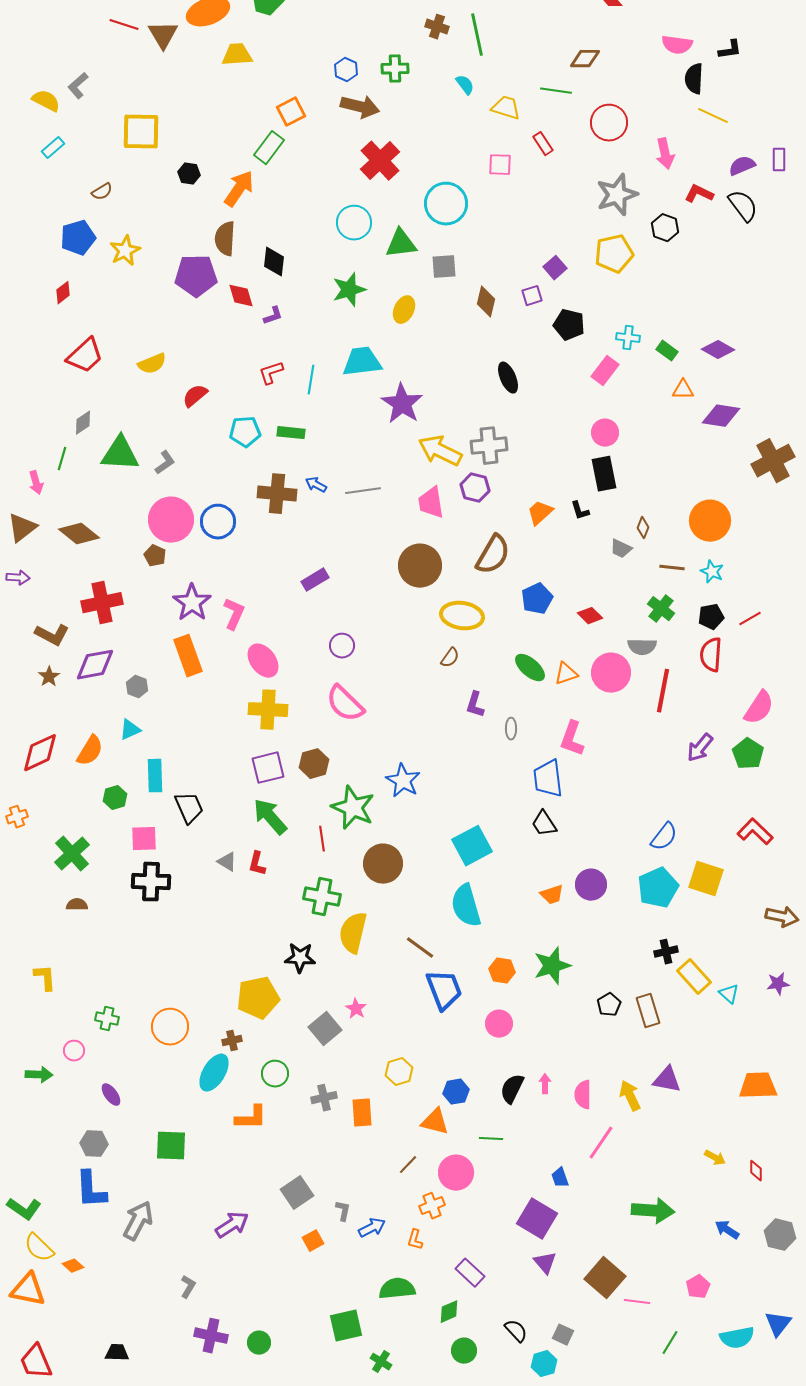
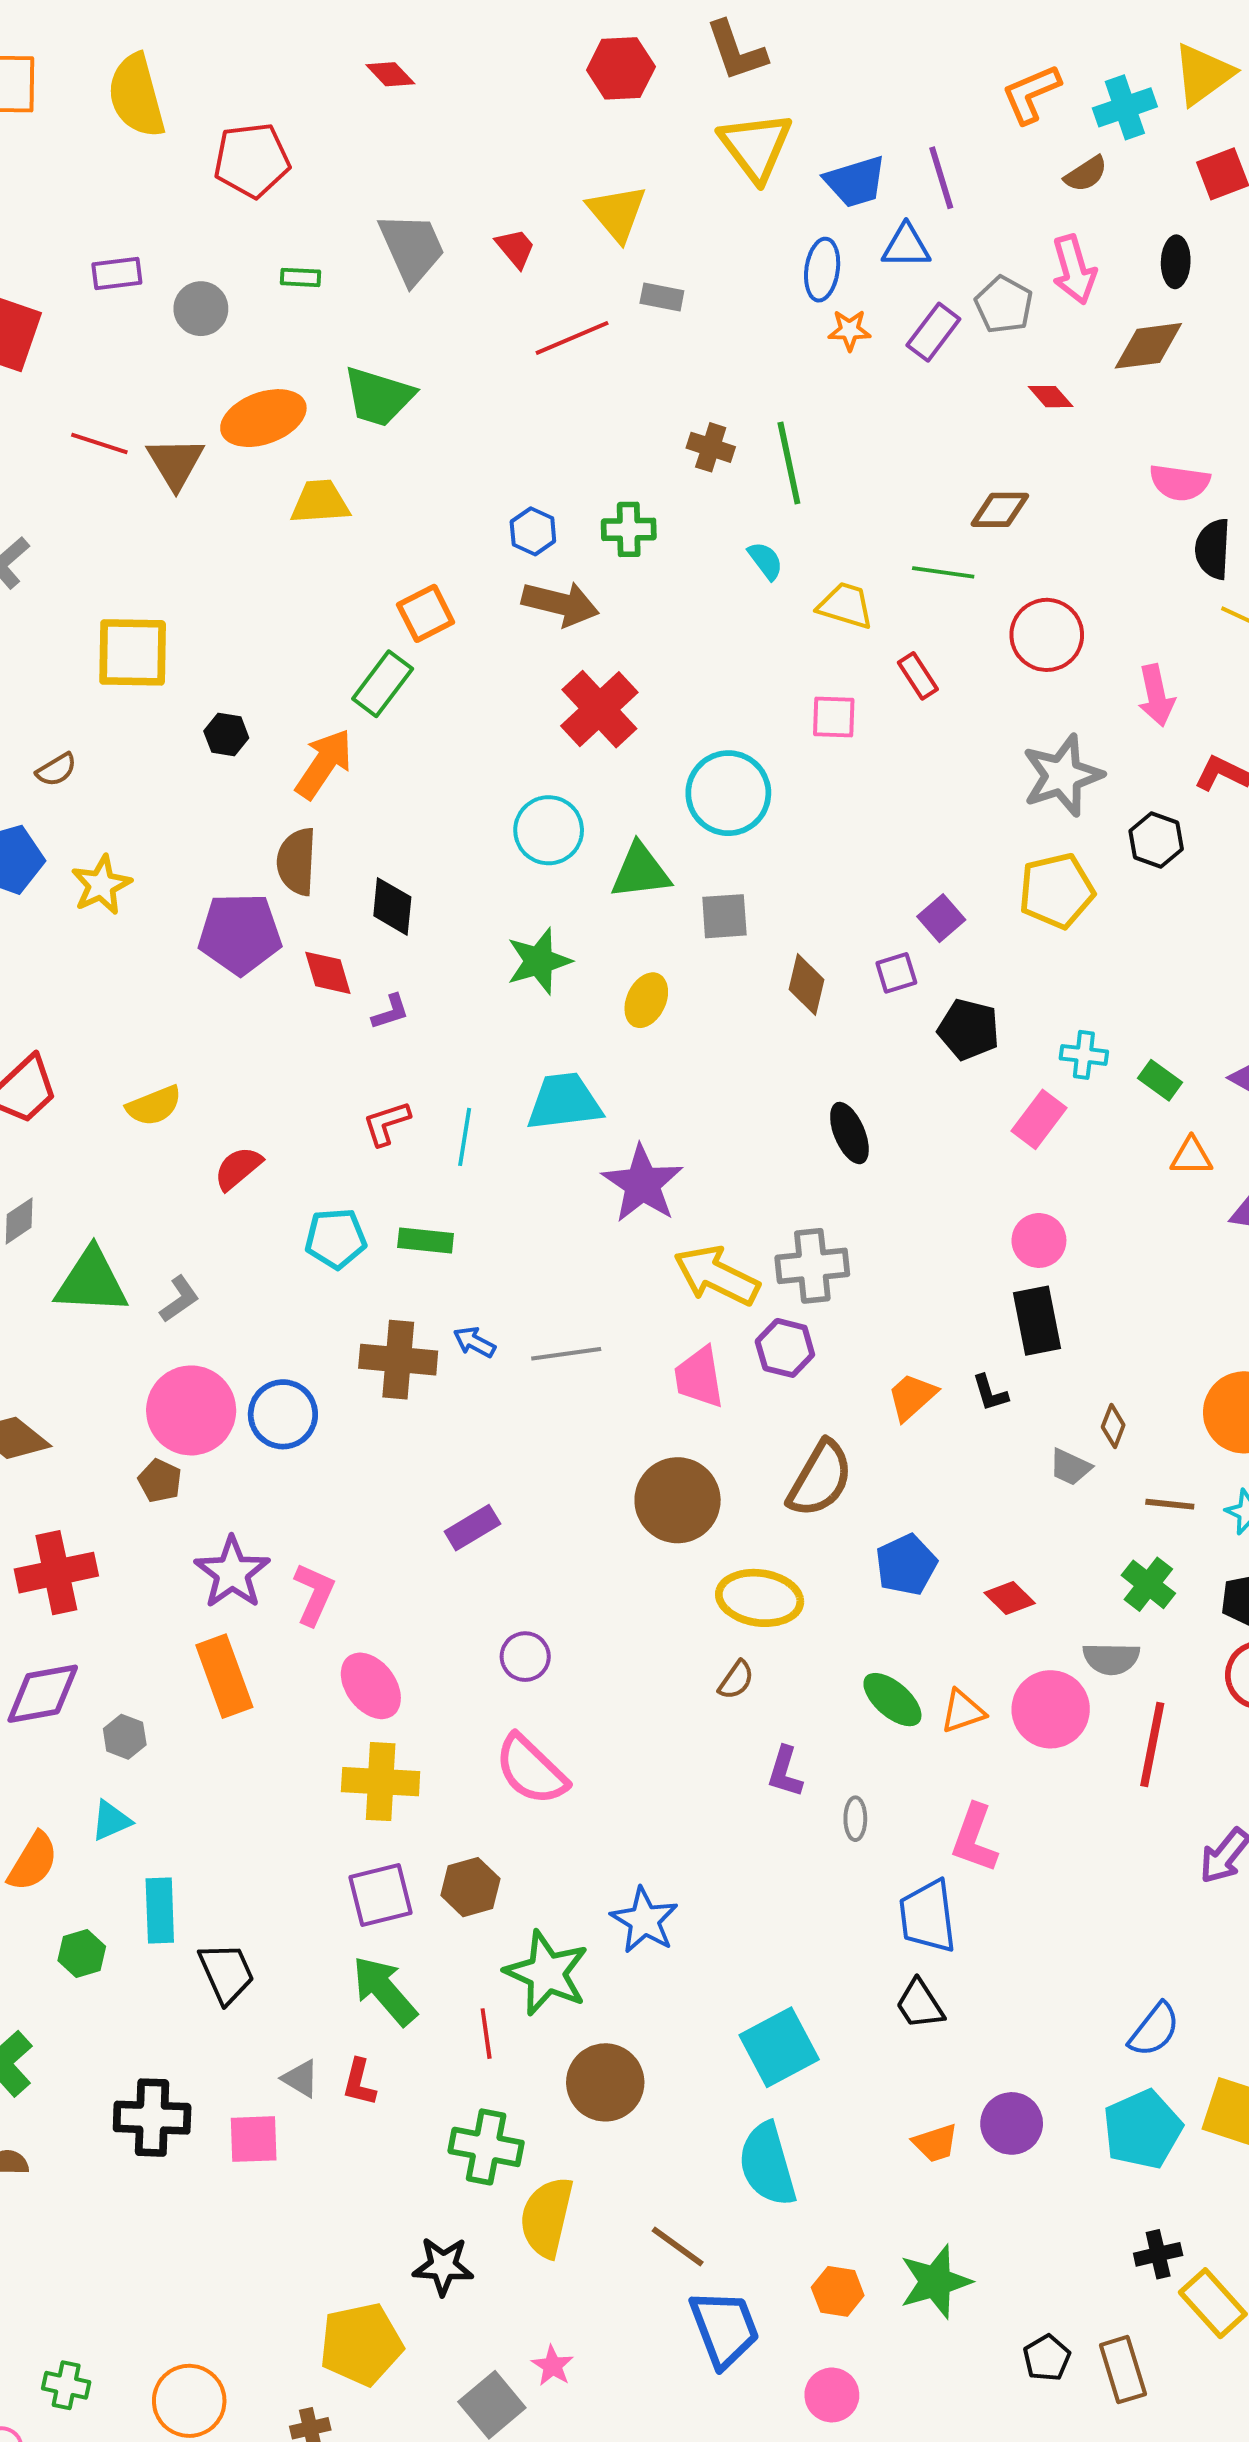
pink square: (144, 839) -> (254, 2139), moved

